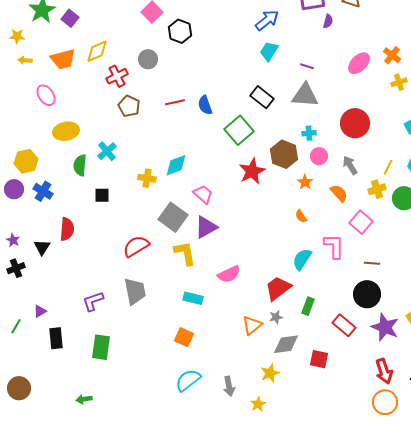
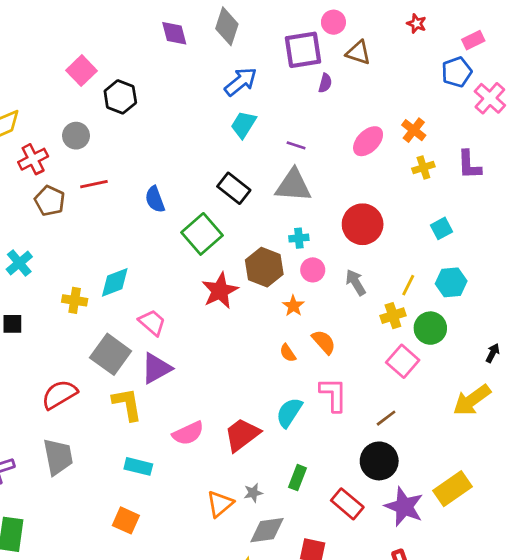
red line: (175, 102) -> (94, 184), moved
orange semicircle: (339, 193) -> (324, 342), moved
pink square: (361, 222) -> (403, 361), moved
brown line: (372, 263) -> (386, 418), turned -42
red trapezoid: (278, 288) -> (242, 435), moved

